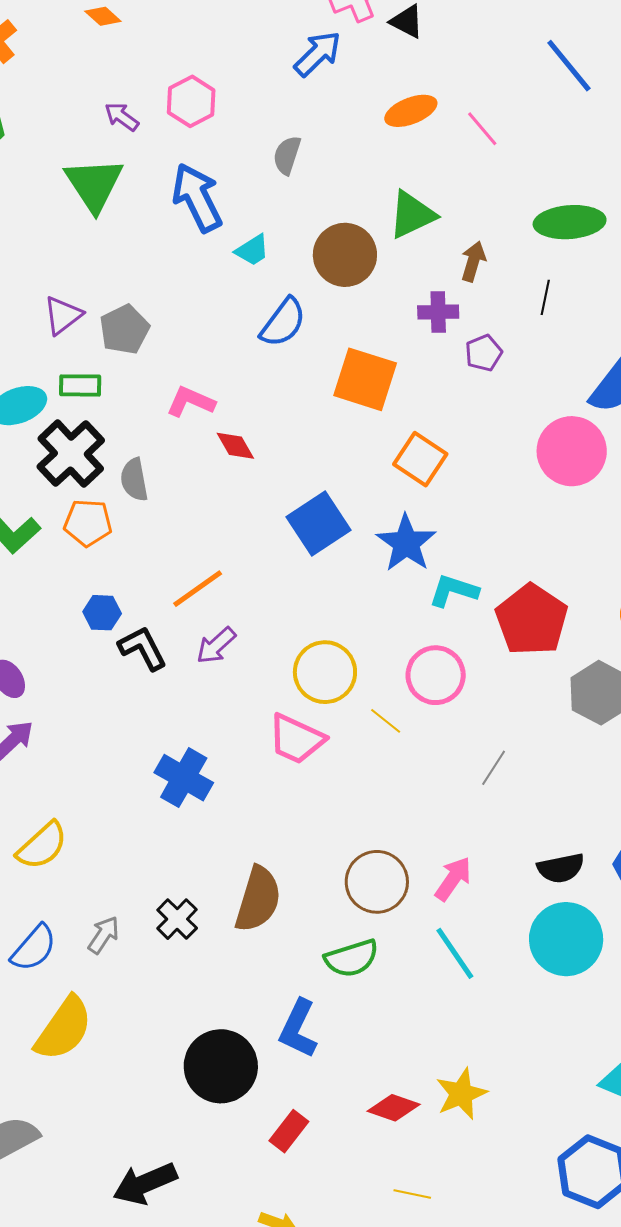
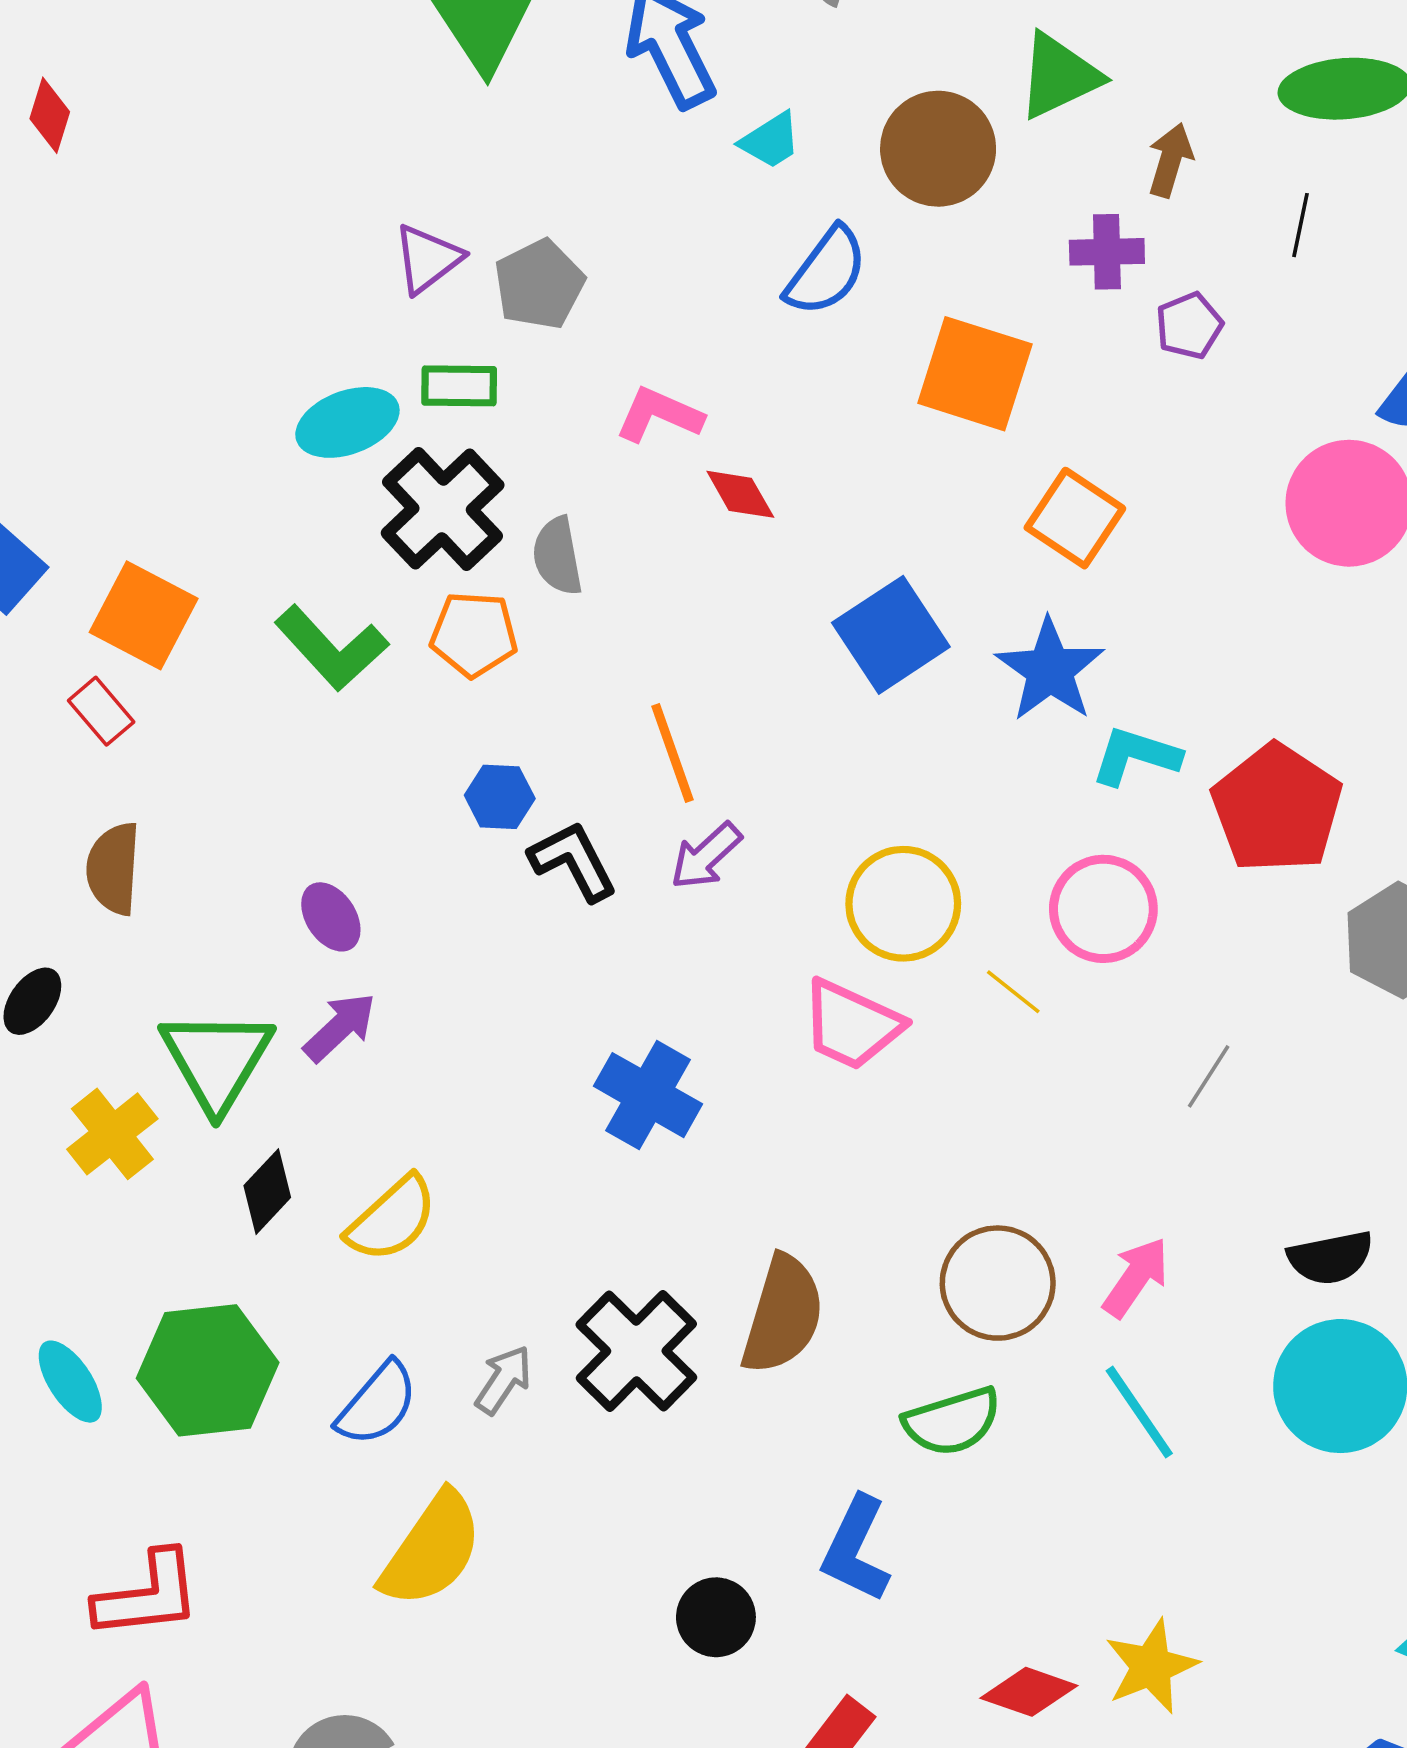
orange line: (198, 589) -> (672, 753), turned -74
black cross: (177, 919) -> (636, 1351), size x1.6
black circle: (221, 1066) -> (716, 1617), size x0.6

